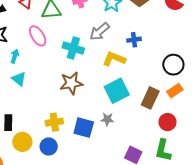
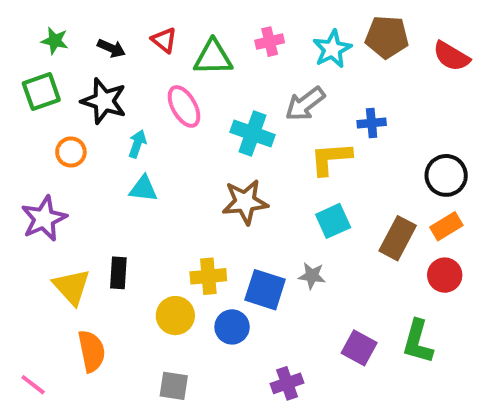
yellow L-shape: (114, 59) -> (331, 158), turned -30
cyan triangle: (19, 79) -> (143, 189), turned -35
cyan square: (117, 91) -> (333, 221), size x0.7
red circle: (168, 122) -> (445, 275), moved
yellow circle: (22, 142) -> (175, 316), moved
blue circle: (49, 146) -> (232, 327), moved

